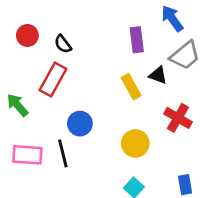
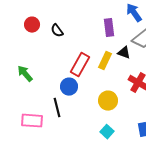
red rectangle: (53, 80) -> (80, 65), moved
yellow rectangle: (131, 87) -> (105, 61), turned 54
pink rectangle: (27, 155) -> (32, 121), moved

